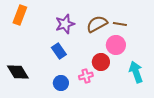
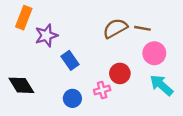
purple star: (65, 24) -> (46, 35), moved
pink circle: (116, 45) -> (154, 53), moved
cyan arrow: (136, 72) -> (161, 85), turned -30

